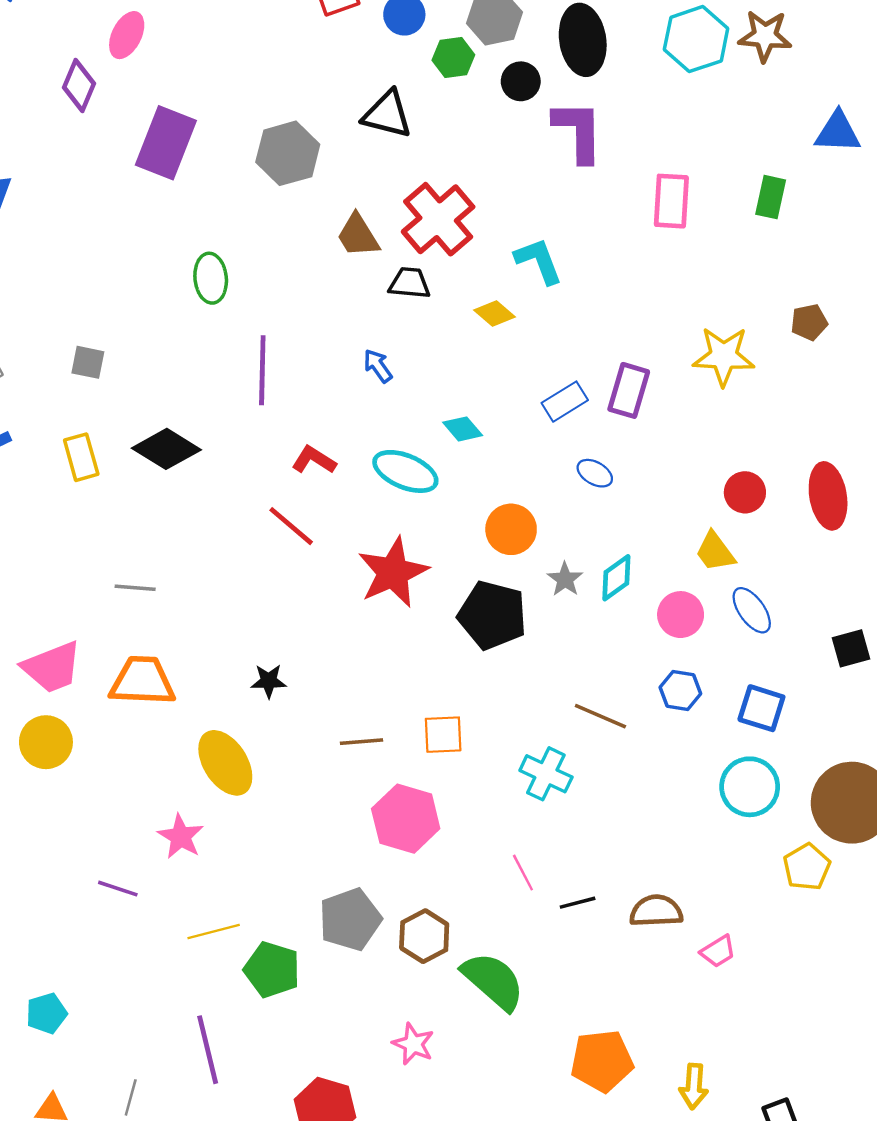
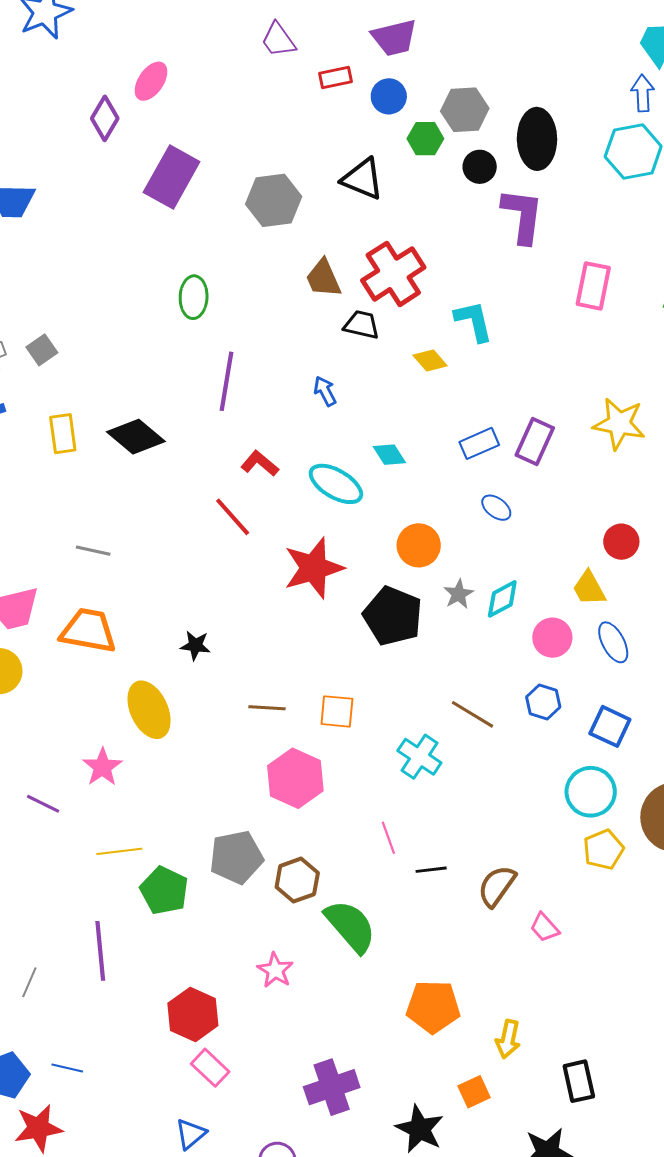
gray square: (88, 362) -> (42, 350), moved, turned 36
yellow pentagon: (807, 867) -> (603, 849), moved
brown semicircle: (656, 911) -> (497, 886), turned -60
pink trapezoid: (718, 951) -> (545, 927), turned 72

